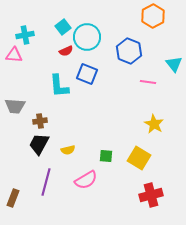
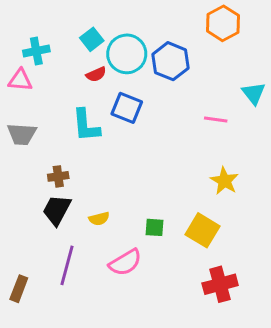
blue hexagon: (129, 51) -> (170, 61), moved
gray trapezoid: (15, 106) -> (22, 134), moved

